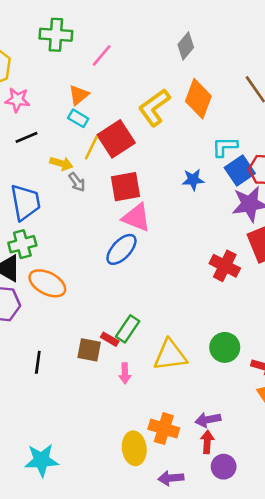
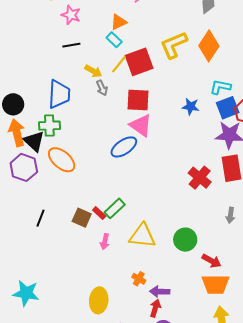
orange cross: (164, 429) -> (139, 279), moved, size x0.6

